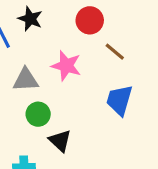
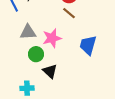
brown line: (115, 52) -> (69, 13), moved
pink star: (66, 66) -> (52, 38), moved, turned -30

